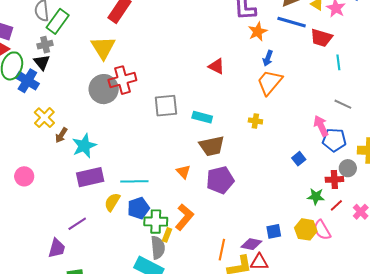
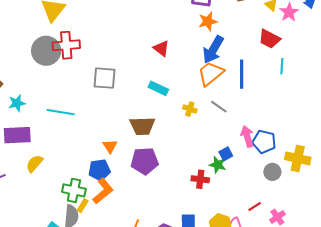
blue line: (292, 22) -> (242, 74), moved, turned 64
blue arrow: (268, 58) -> (213, 50), size x1.8
gray line: (343, 104) -> (219, 107), moved
cyan rectangle: (202, 117) -> (158, 88), moved
pink arrow: (321, 126) -> (247, 136), moved
cyan star: (84, 146) -> (17, 103), size x0.7
red cross: (334, 179) -> (200, 179), moved
cyan line: (134, 181) -> (61, 112), moved
green star: (316, 197) -> (218, 165), moved
blue pentagon: (138, 208) -> (99, 170), moved

